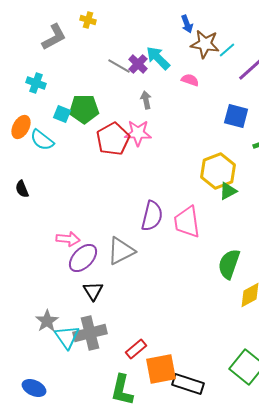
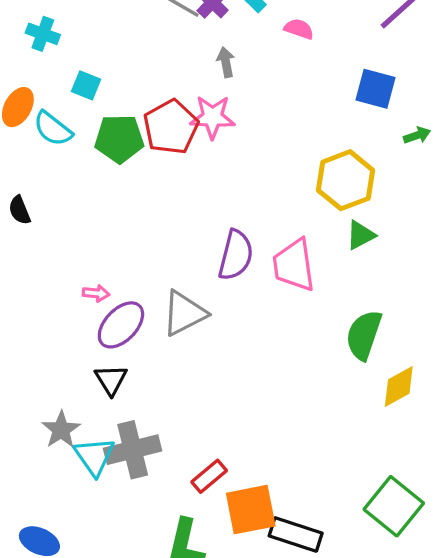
green pentagon: (84, 109) -> (119, 139), moved
green triangle: (228, 191) -> (360, 235), moved
pink arrow: (68, 239) -> (96, 293), size x0.7
black triangle: (93, 291) -> (111, 380), moved

